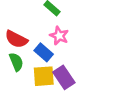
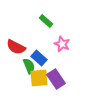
pink star: (59, 36) -> (62, 44), moved
green semicircle: (16, 62) -> (29, 66), moved

